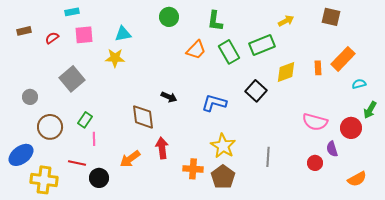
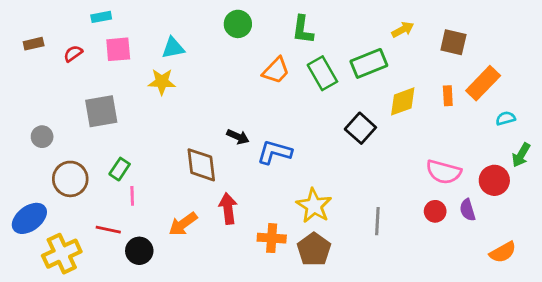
brown square: (331, 17) -> (453, 42), moved
gray square: (72, 79) -> (101, 111), turned 30
blue L-shape: (214, 103) -> (275, 152), moved
red circle: (315, 163) -> (435, 211), moved
yellow cross: (44, 180) -> (62, 254), turned -32

